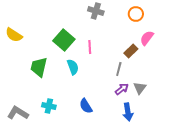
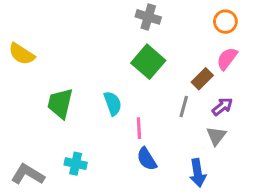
orange circle: (136, 14) -> (225, 22), moved
green square: (64, 40) -> (148, 62), moved
pink line: (90, 47) -> (139, 128), moved
purple arrow: (122, 89) -> (222, 106), moved
blue semicircle: (86, 106) -> (147, 159), moved

